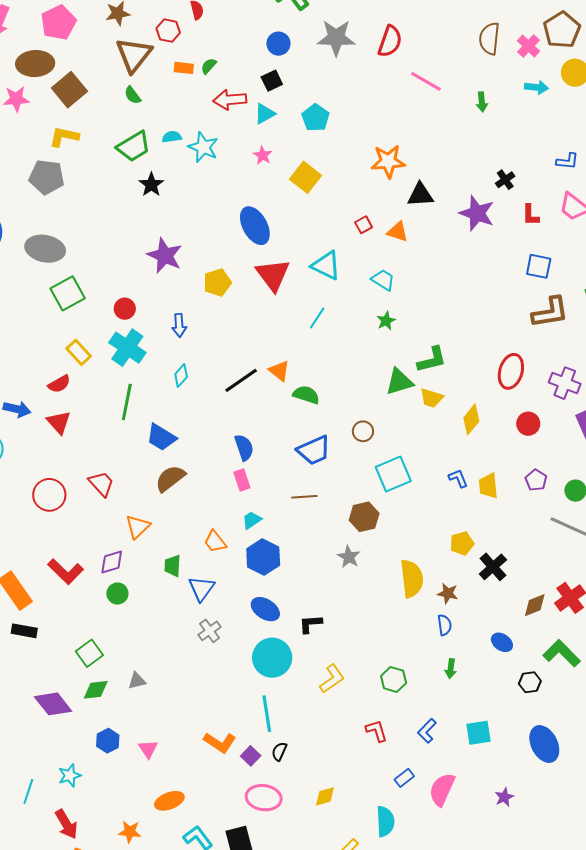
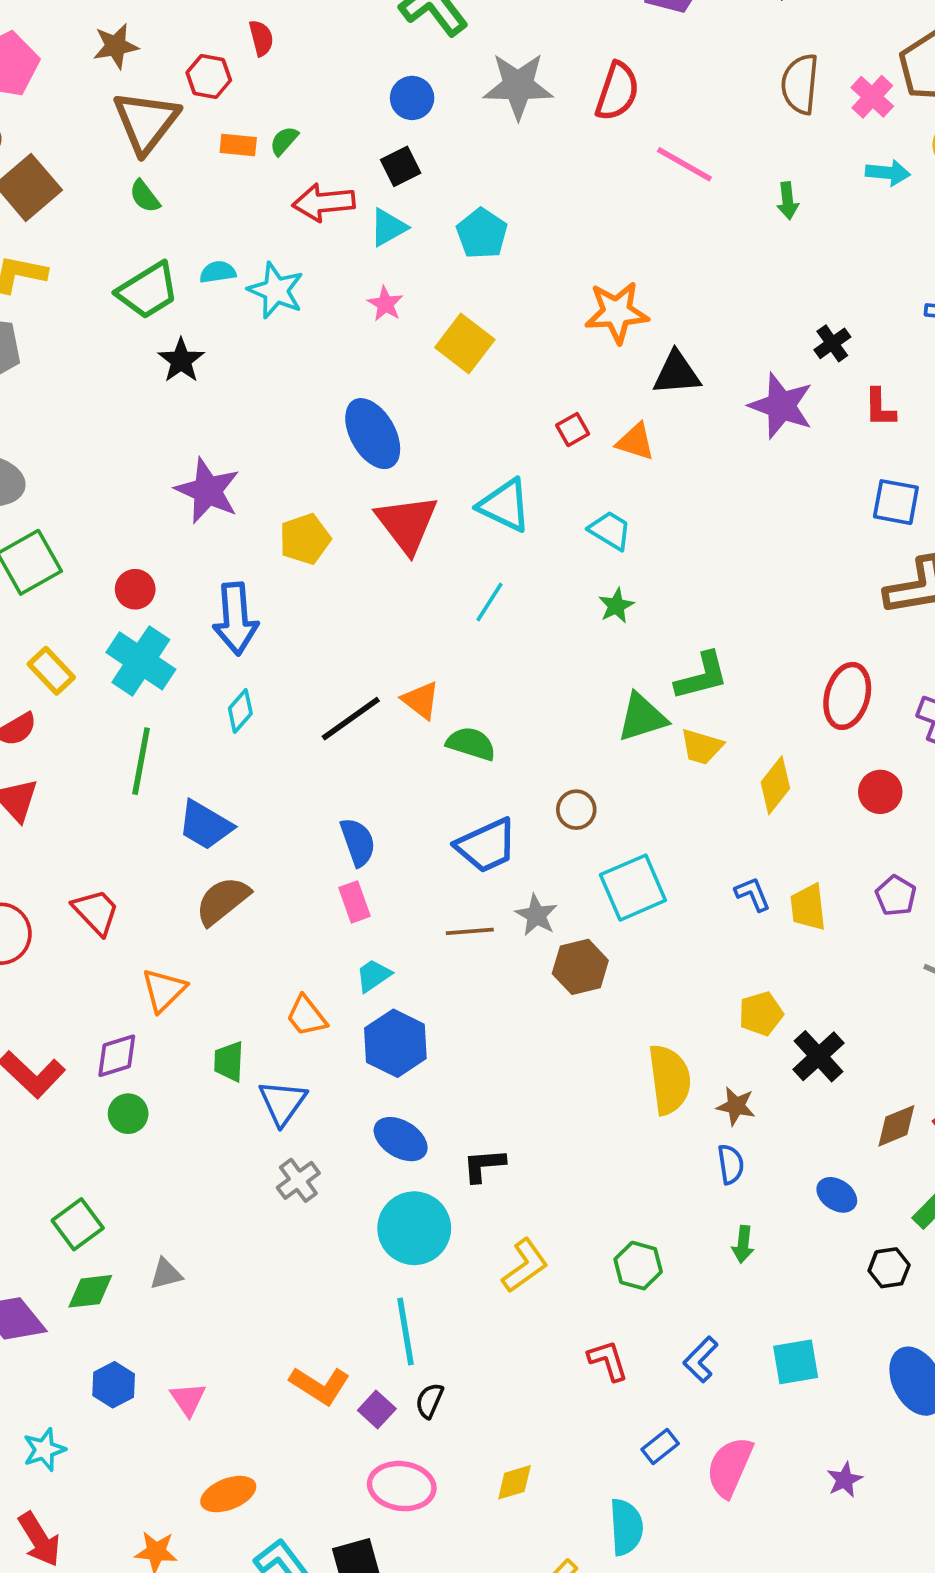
blue arrow: (179, 325) -> (236, 619), size x1.6
gray star: (349, 557) -> (536, 915), moved

